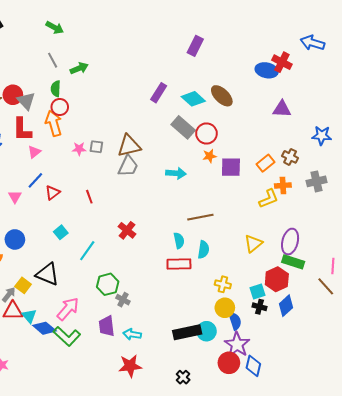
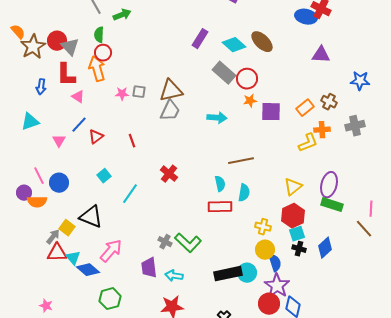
pink triangle: (34, 152) -> (78, 97), turned -48
red hexagon: (277, 279) -> (293, 216), moved
green hexagon: (108, 284) -> (110, 299), moved
green L-shape: (67, 336) -> (188, 243), moved

